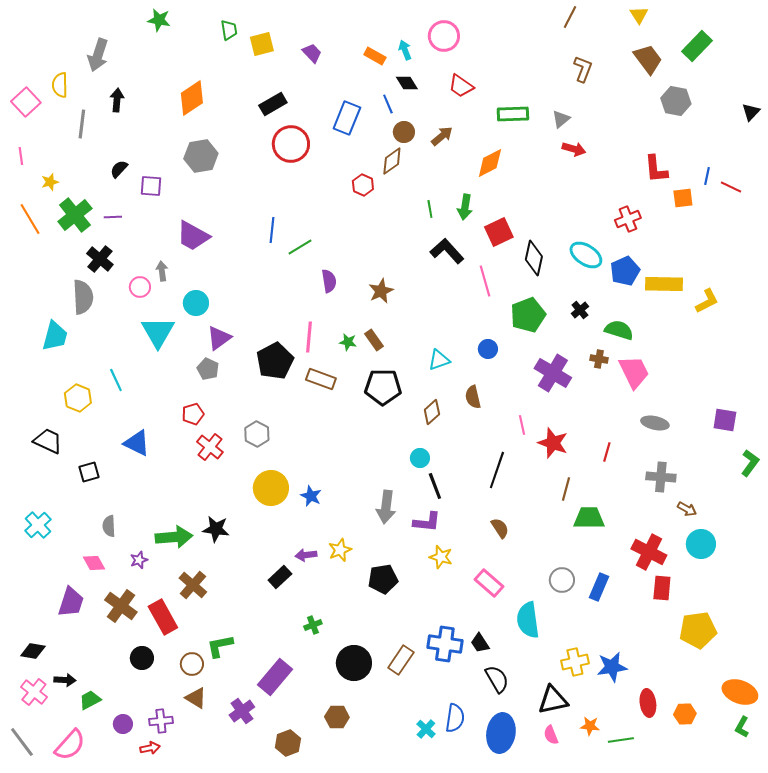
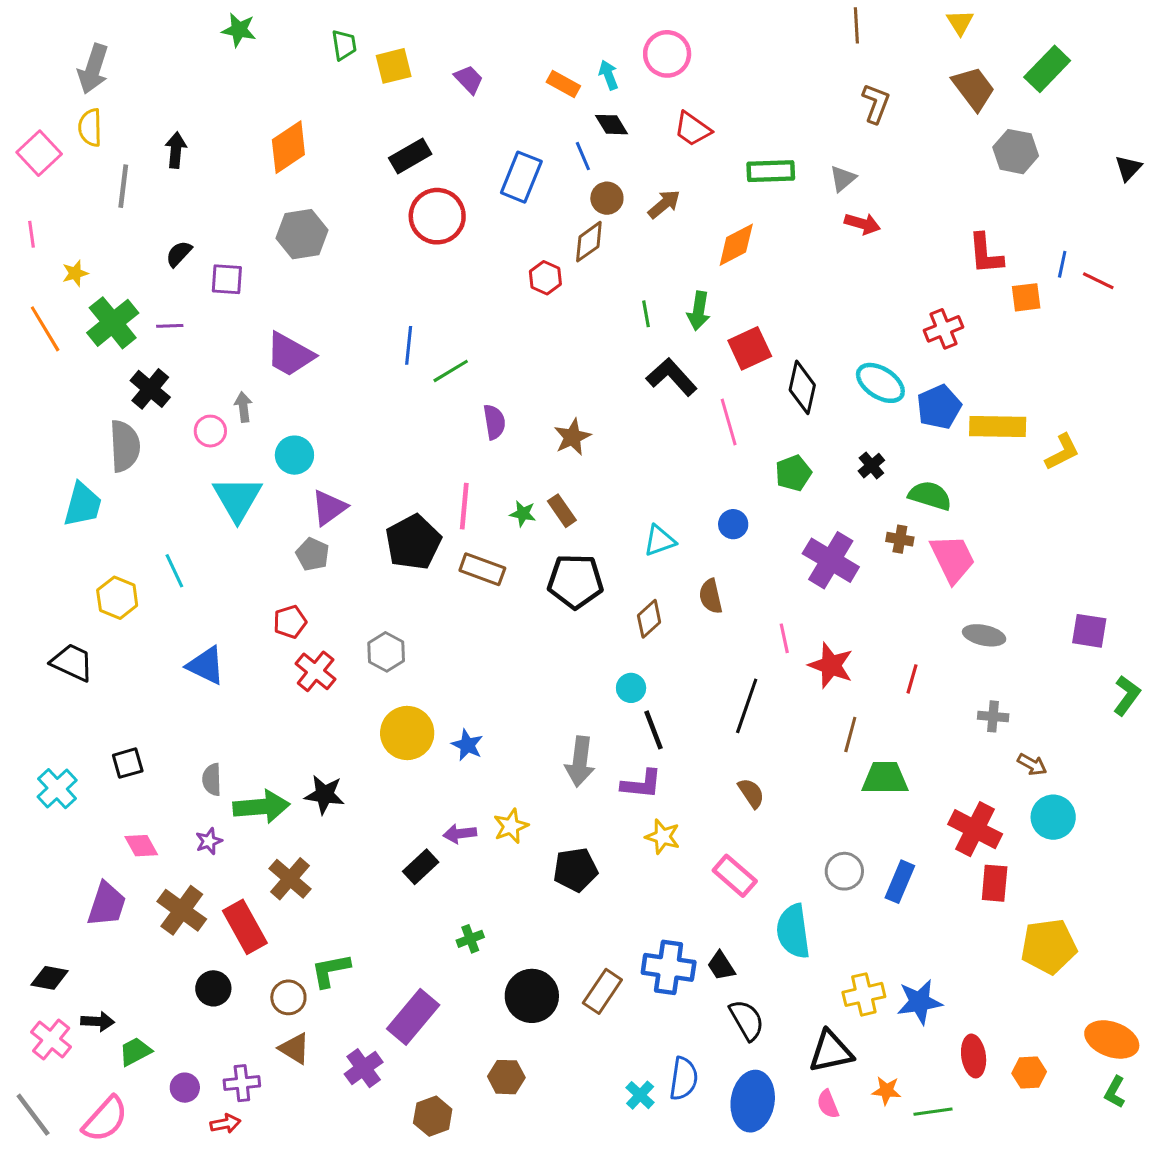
brown line: (570, 17) -> (856, 25), turned -30
gray arrow: (98, 55) -> (93, 69), moved
green pentagon: (528, 315) -> (793, 473), size x0.7
black square: (89, 472) -> (128, 763), moved
gray cross: (661, 477) -> (993, 716), size x0.7
gray semicircle: (109, 526) -> (212, 780), moved

